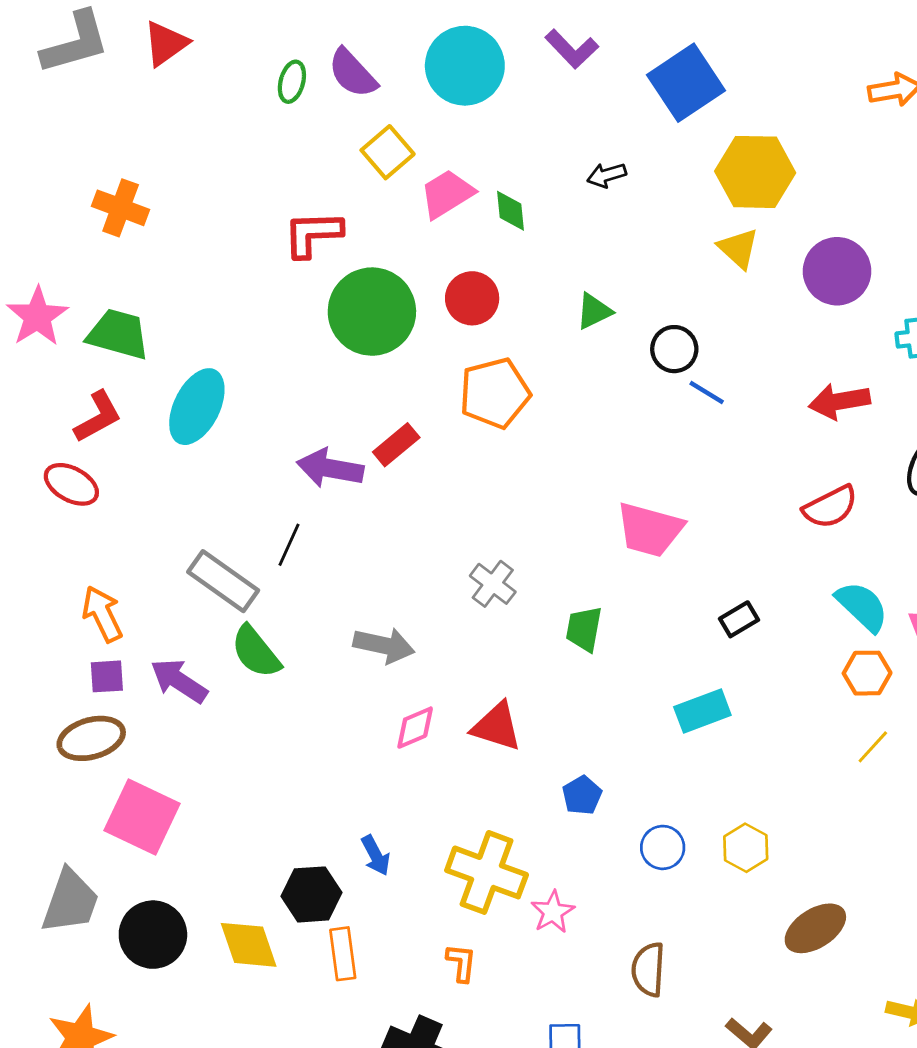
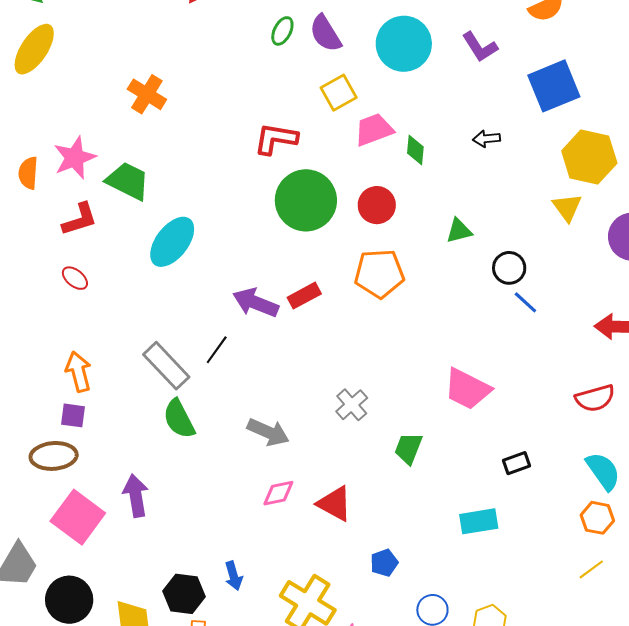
red L-shape: (98, 417) -> (80, 219), moved
red ellipse: (71, 484) -> (75, 278), size x0.7
purple arrow: (179, 681) -> (136, 496), moved, turned 36

